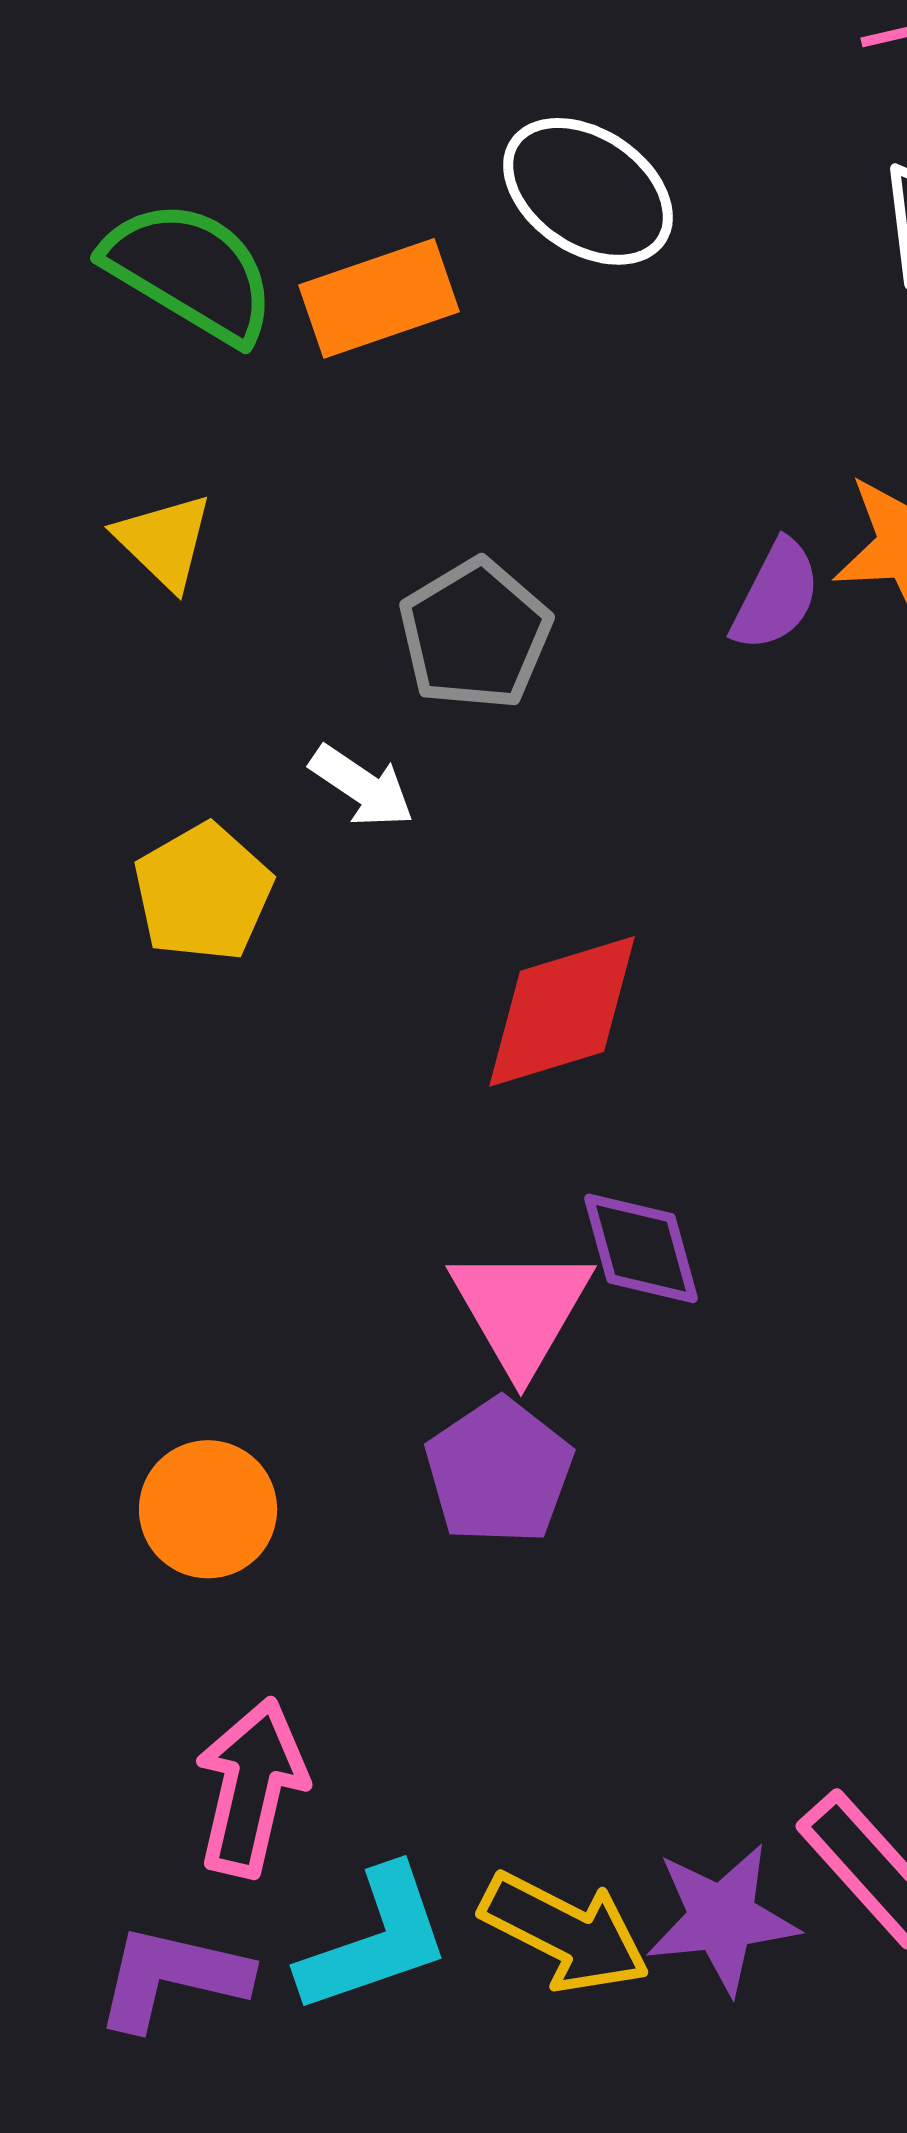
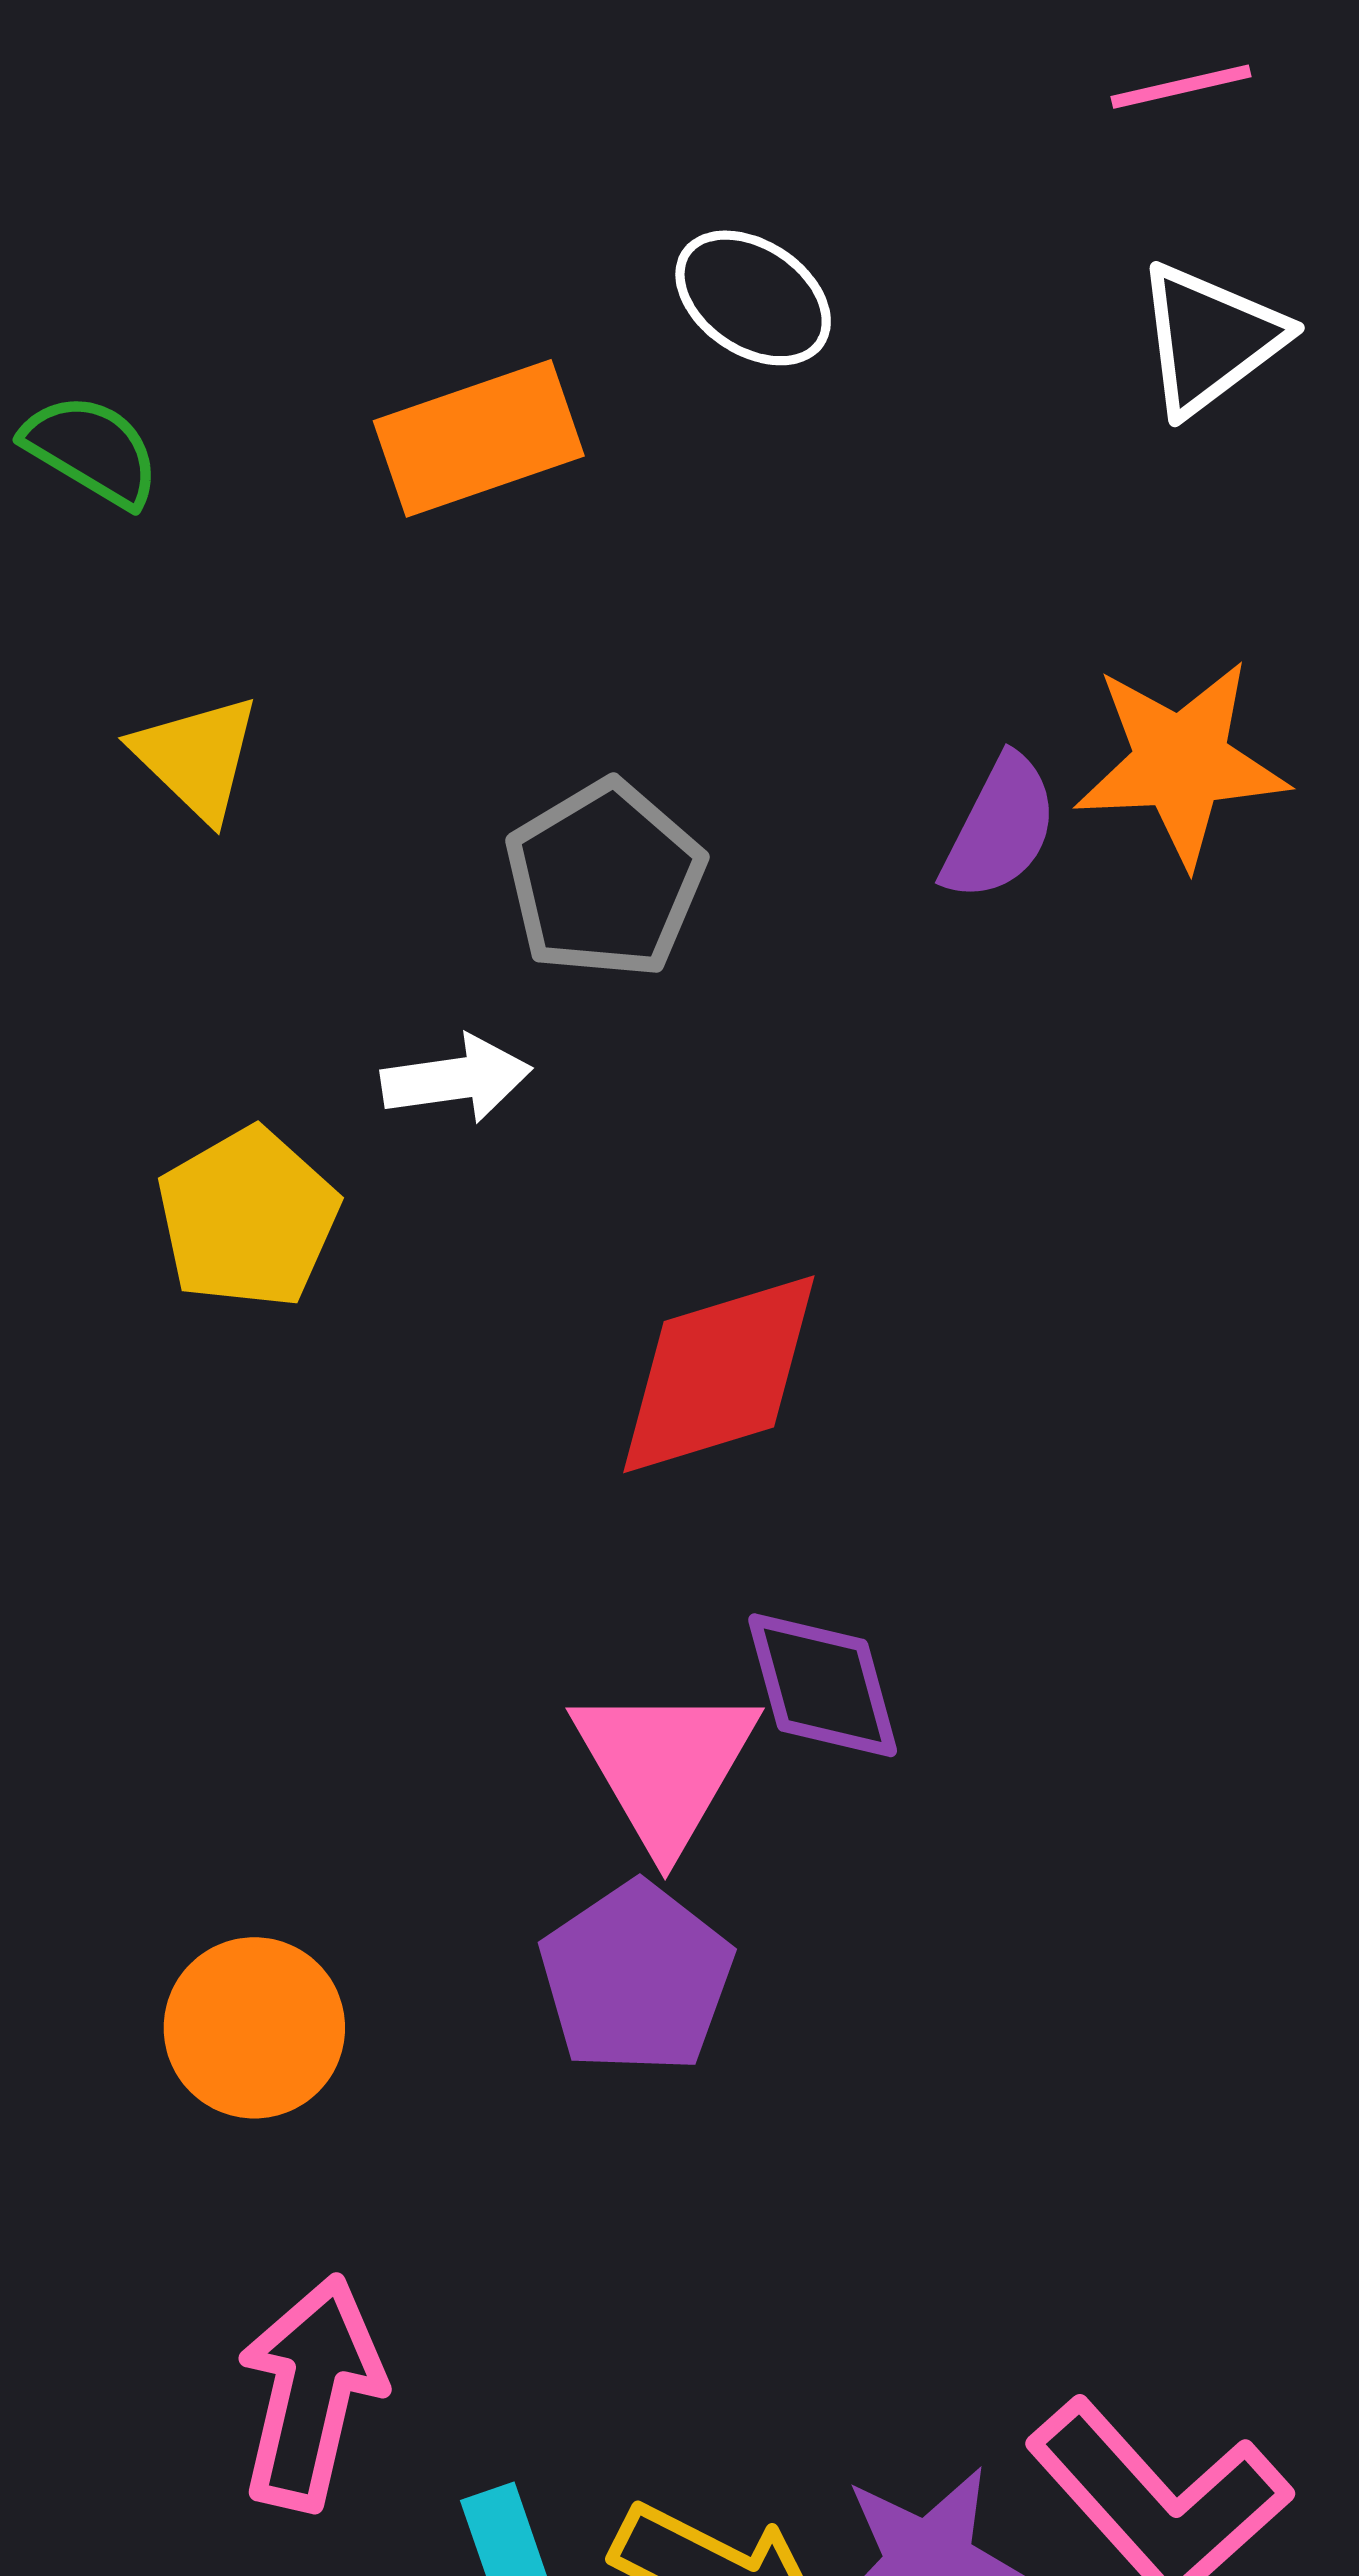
white ellipse: (588, 191) -> (753, 298), size x0.7
green semicircle: (190, 271) -> (92, 450), moved, size x0.6
white arrow: (362, 786) -> (456, 1079), turned -42

